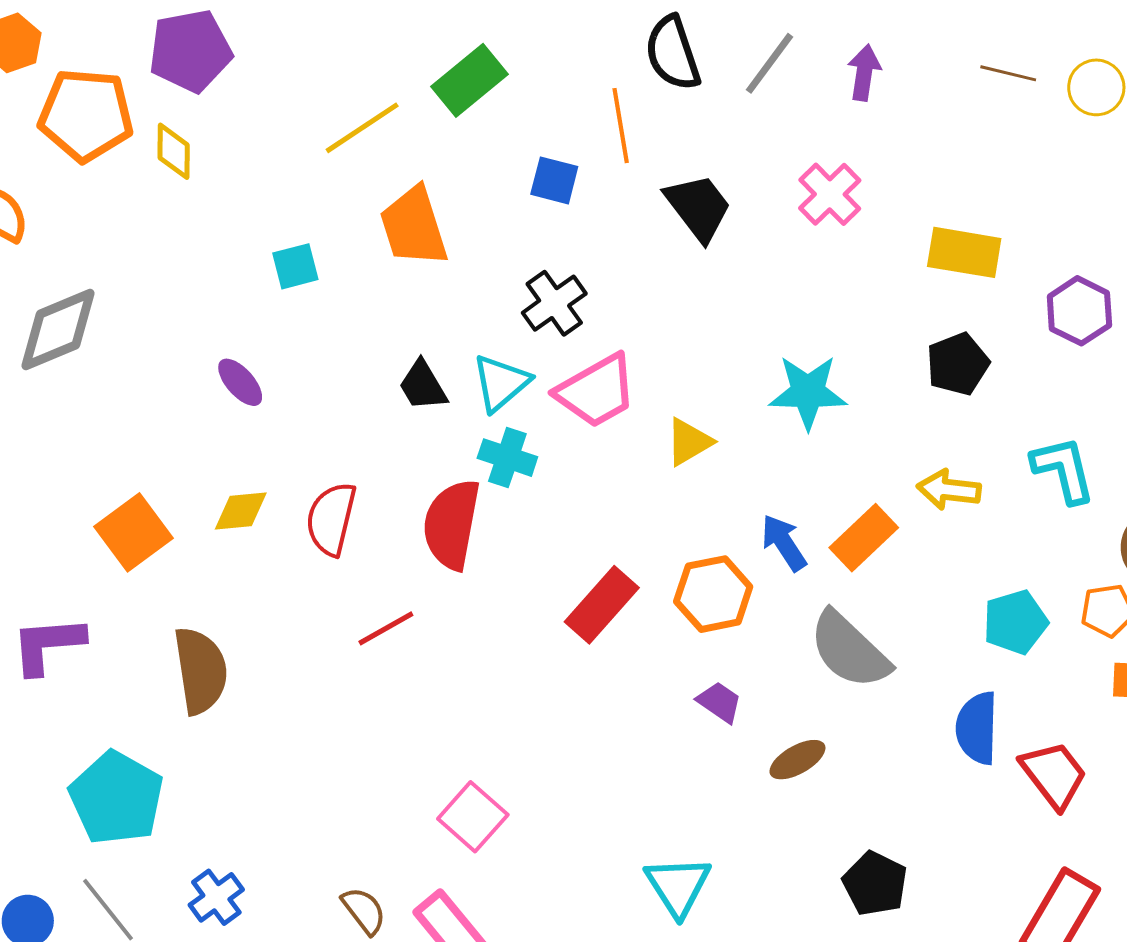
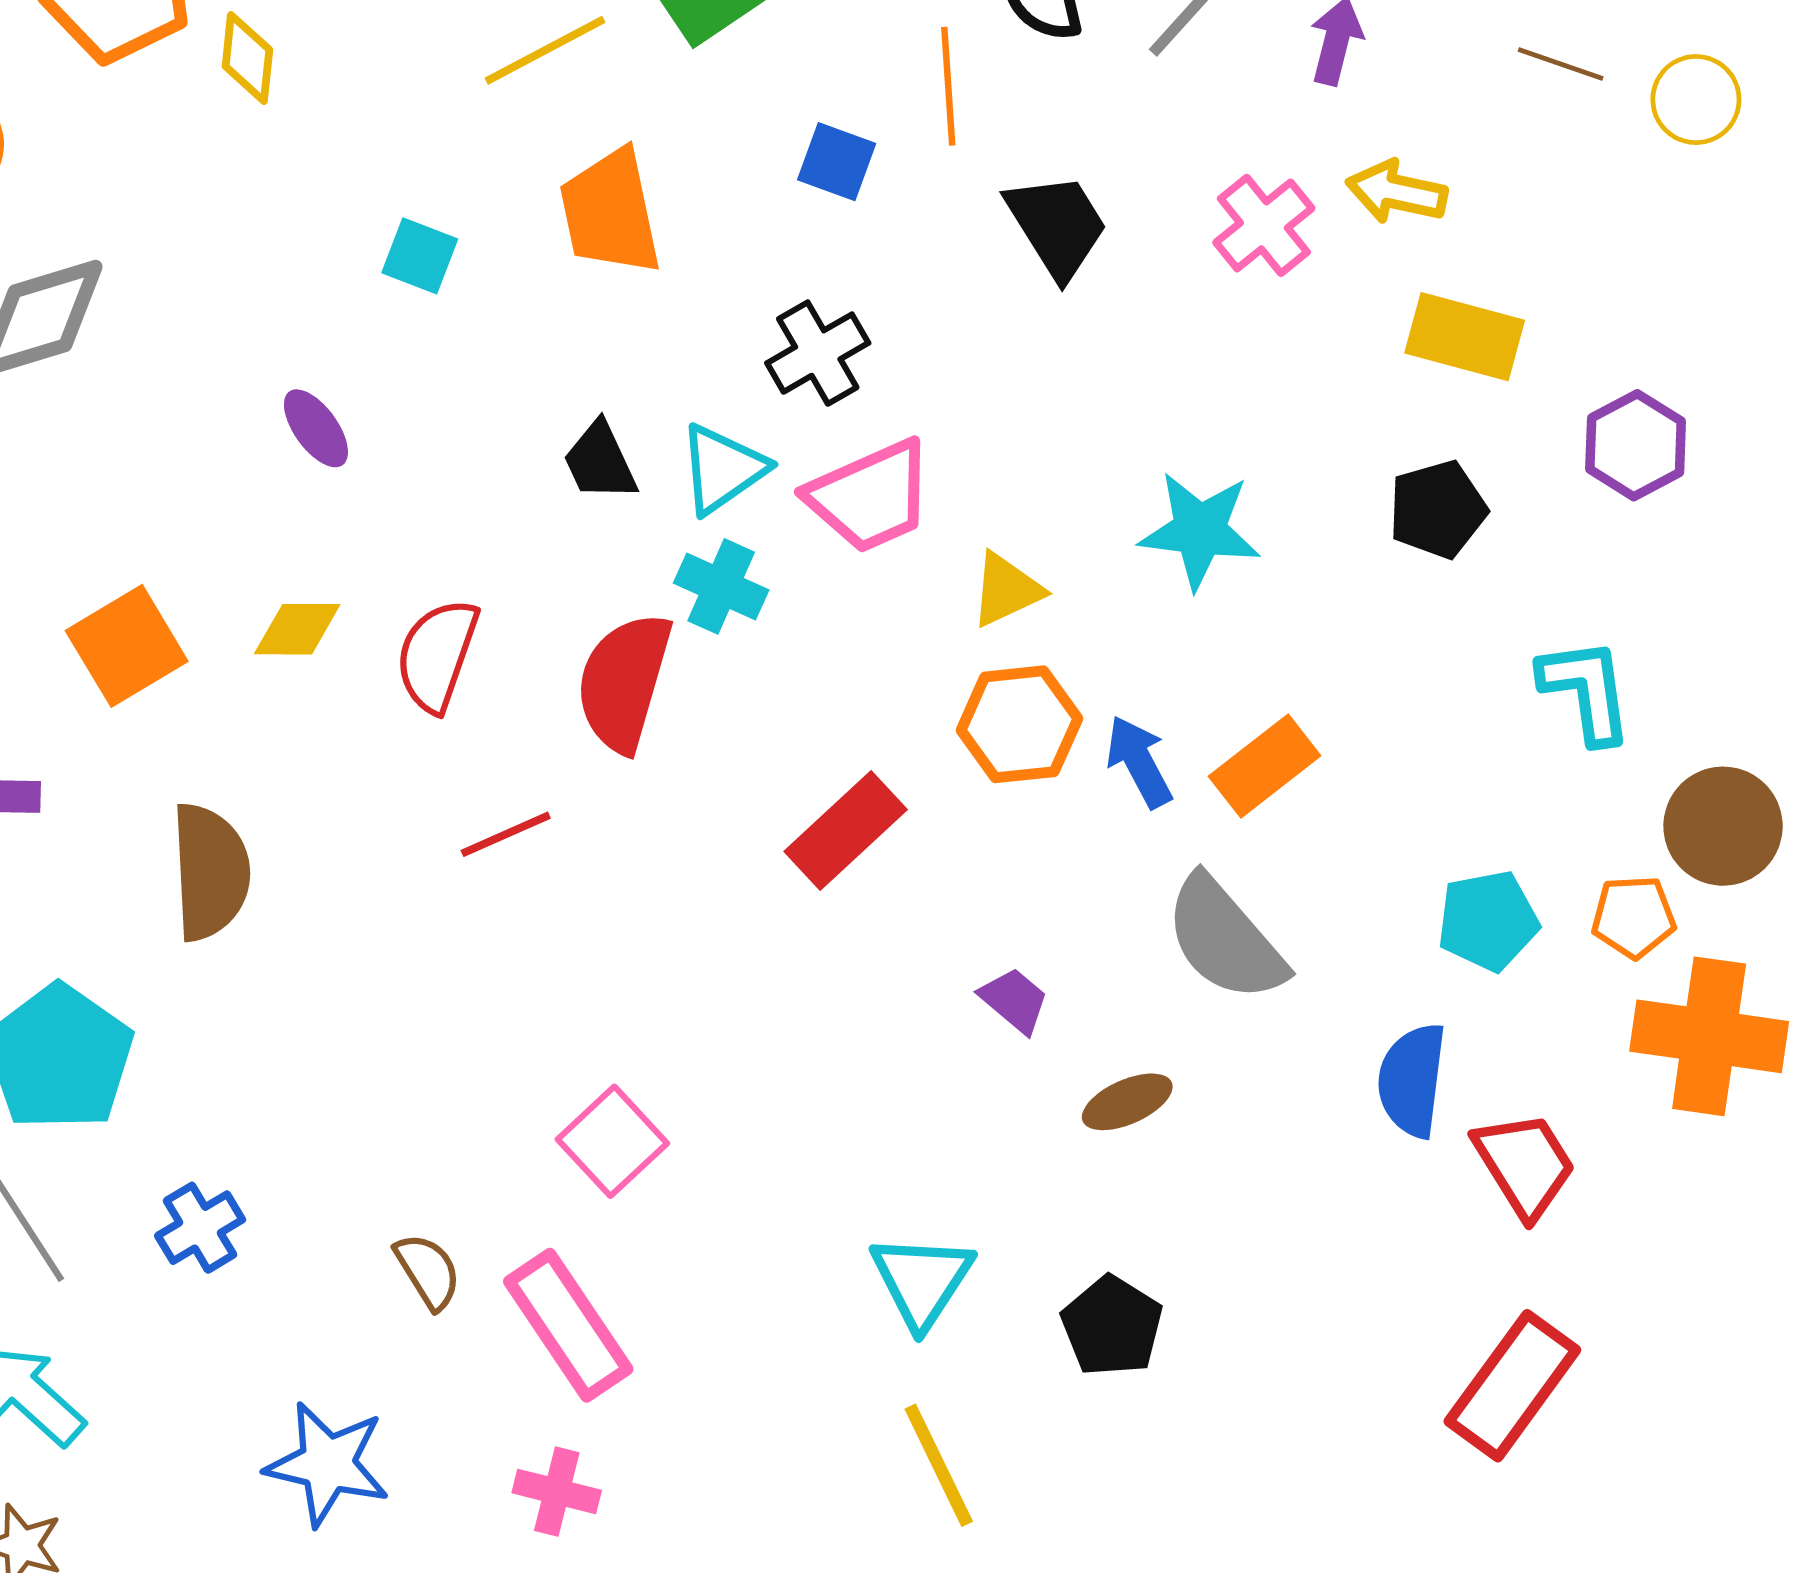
cyan square: (295, 266) -> (420, 256), turned 30
yellow arrow: (949, 490) -> (1397, 192), moved
orange hexagon: (713, 594) -> (1019, 724), moved
black pentagon: (875, 884) -> (1112, 1326), moved

